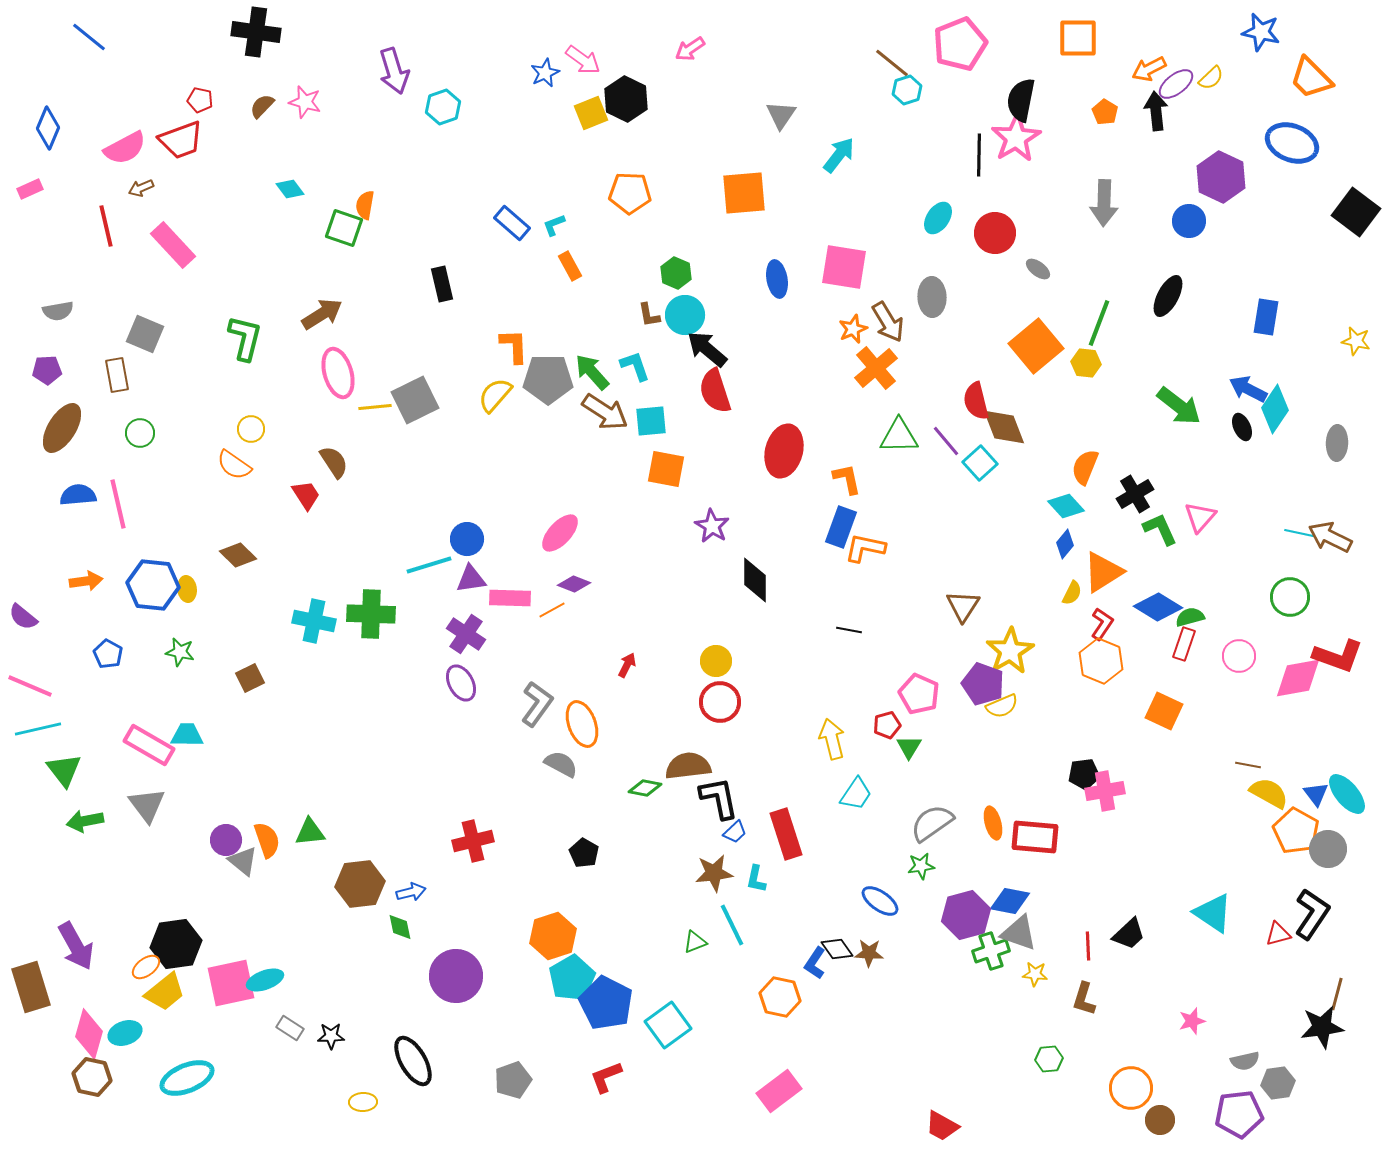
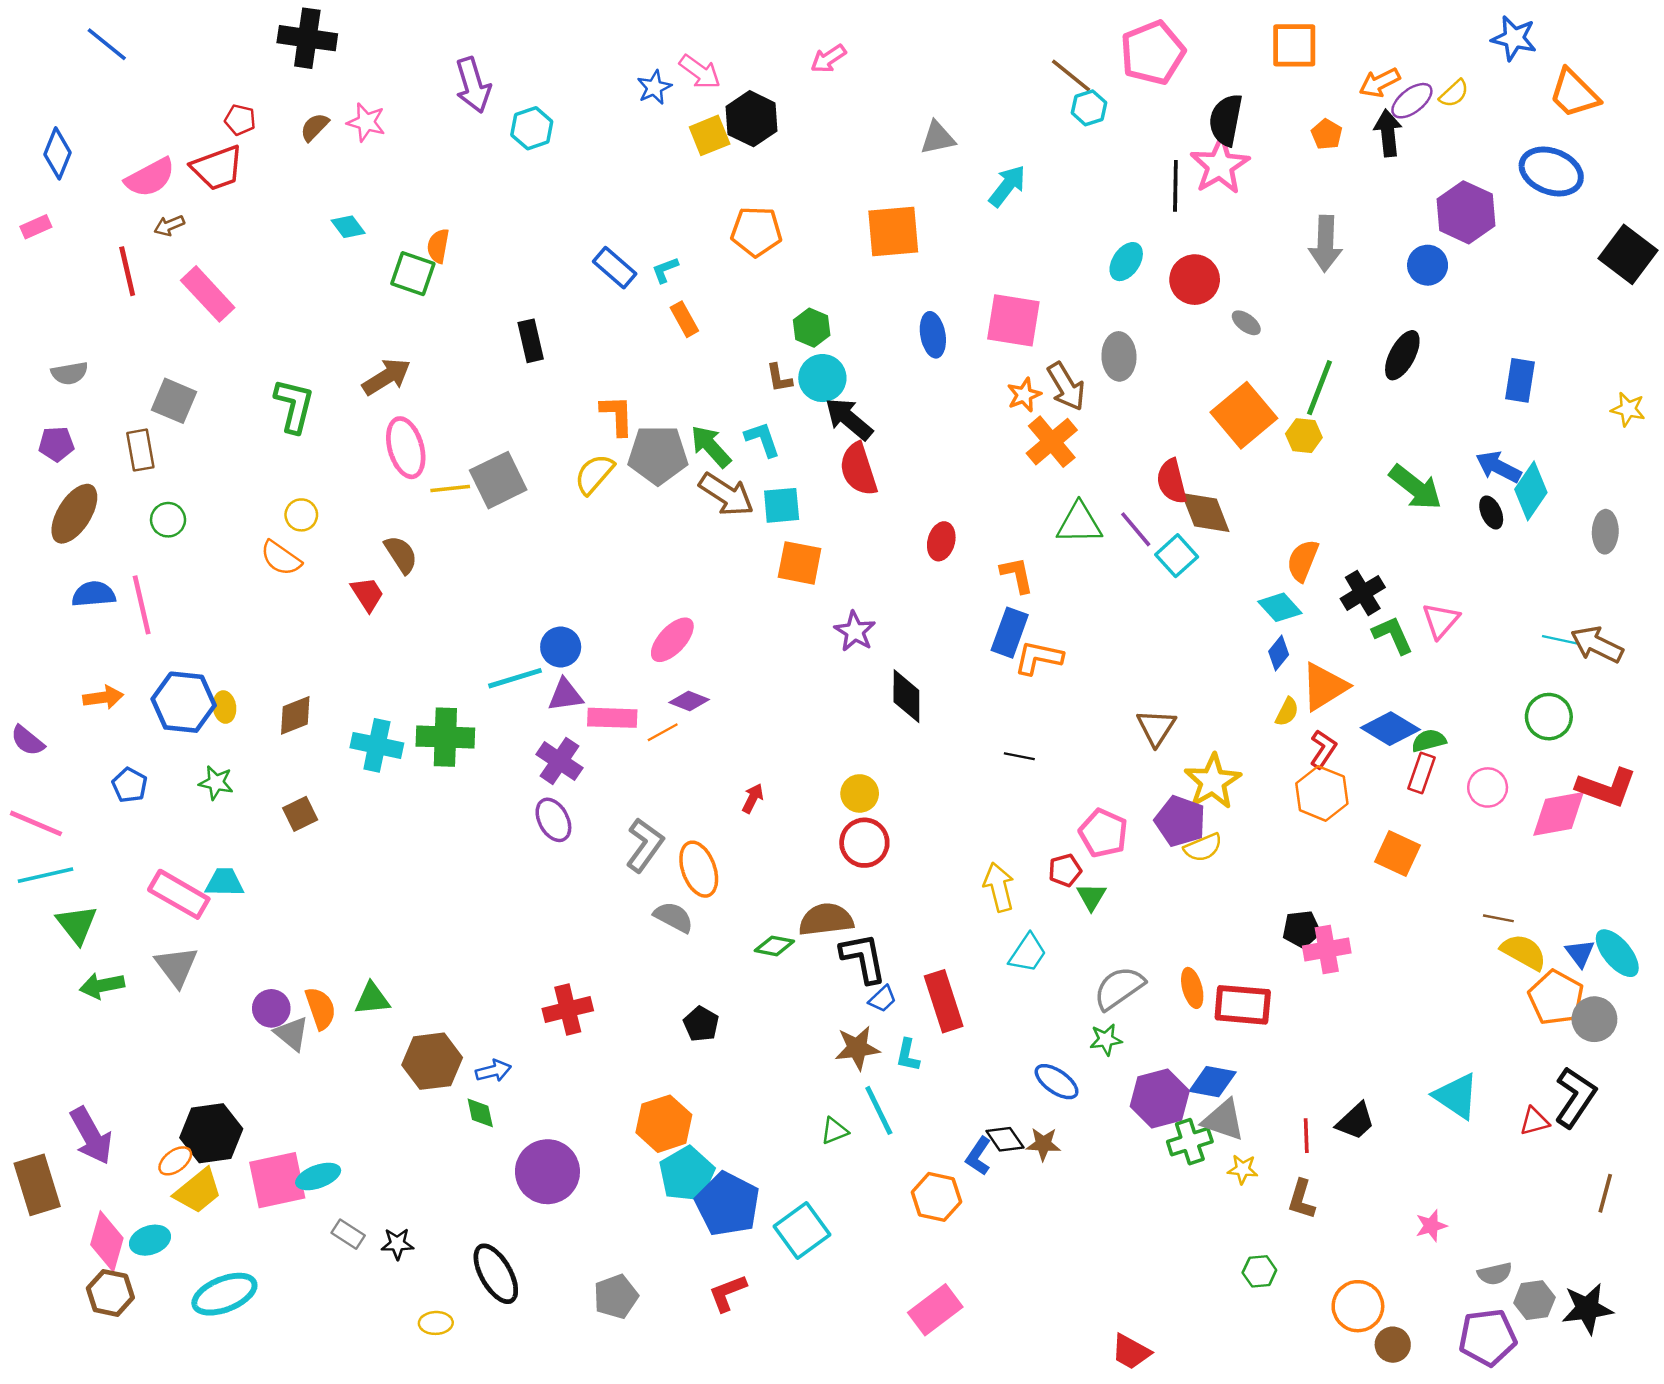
gray triangle: (781, 115) -> (938, 138), turned 44
red ellipse: (784, 451) -> (941, 541), size x0.6
brown diamond: (238, 555) -> (295, 715), moved, turned -66
black star: (1322, 1027) -> (1587, 1309), moved

